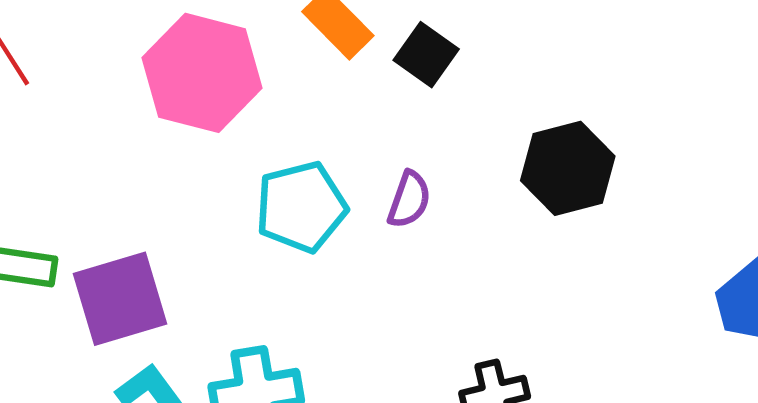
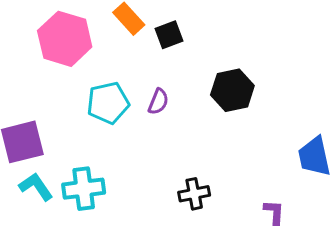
black square: (426, 55) -> (169, 35), turned 32

